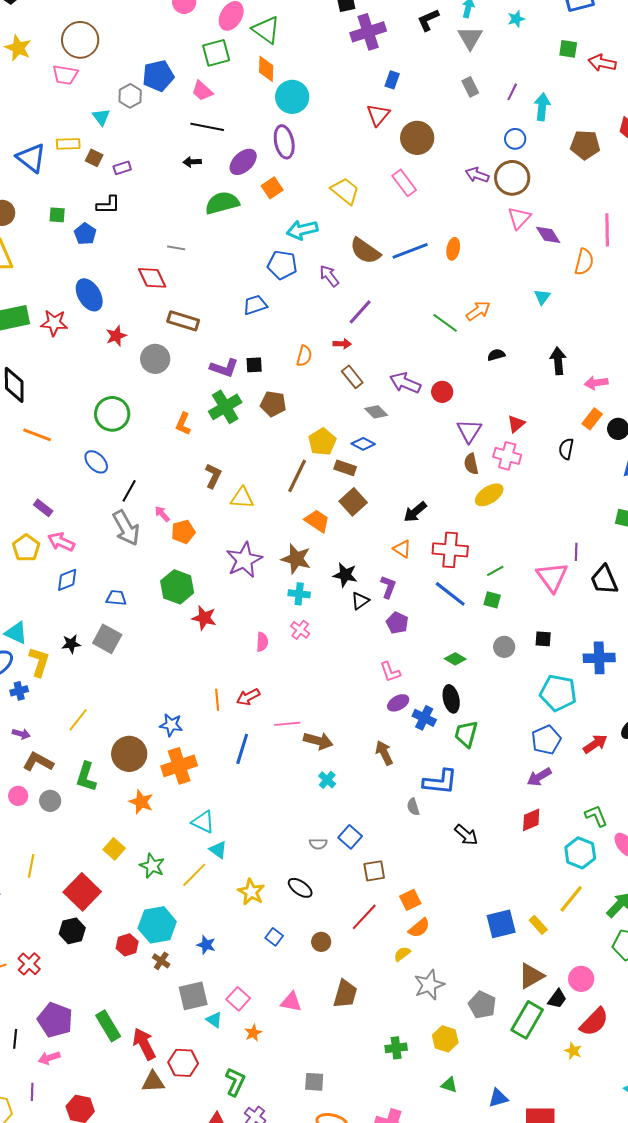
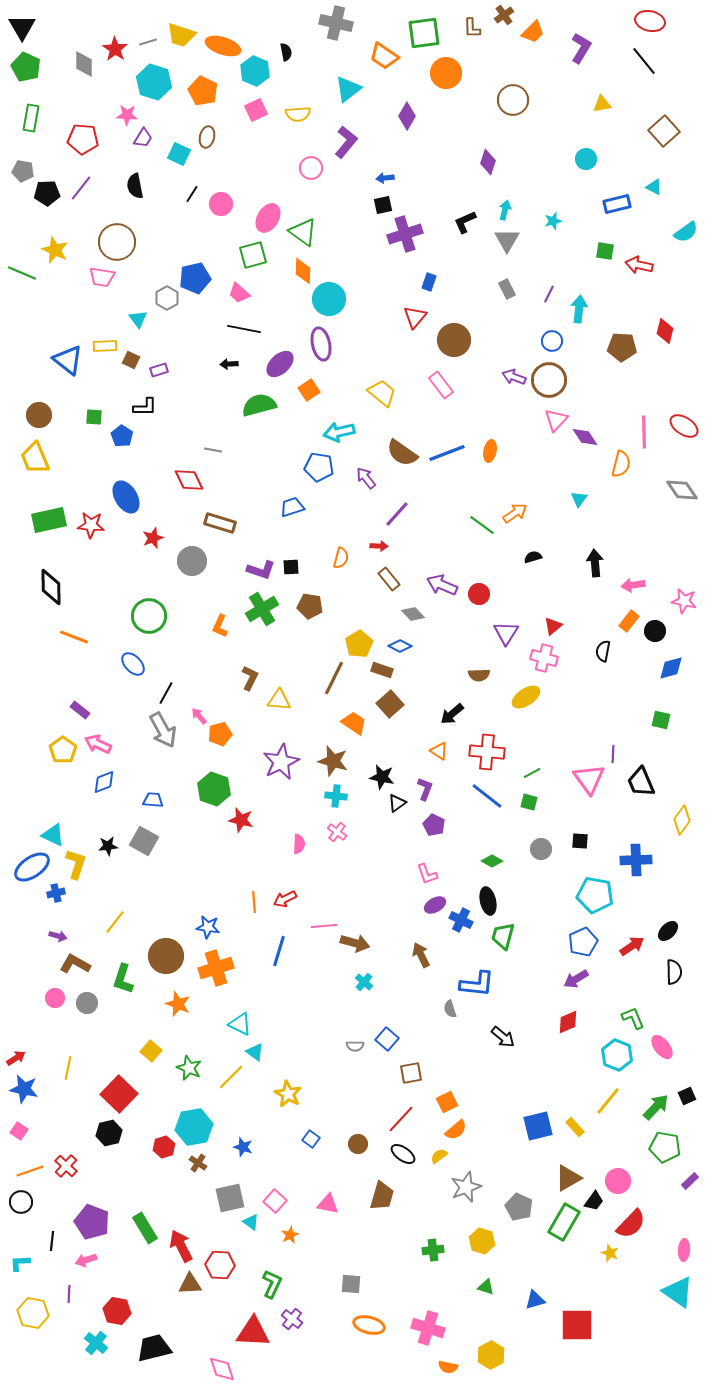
brown semicircle: (471, 464) -> (479, 675), moved, turned -80
black ellipse: (300, 888) -> (403, 1154), moved

